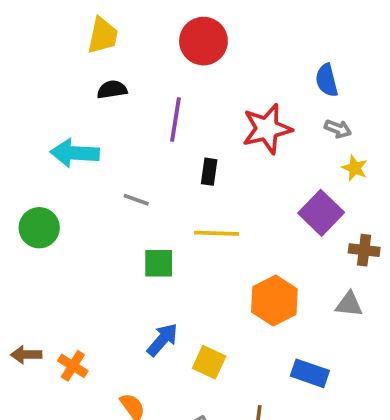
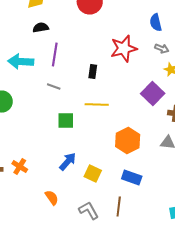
purple line: (175, 119) -> (55, 54), moved
orange cross: (73, 366) -> (20, 166), moved
blue rectangle: (310, 373) -> (132, 178), moved

